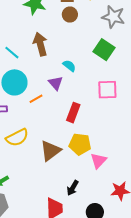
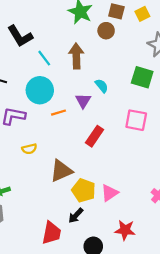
brown circle: (70, 15) -> (106, 31), moved
green square: (104, 50) -> (142, 77), turned -30
yellow semicircle: (17, 137) -> (29, 149), size x0.6
yellow pentagon: (80, 144) -> (84, 190), moved

